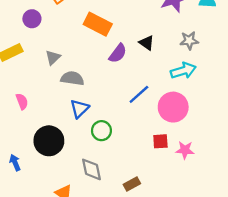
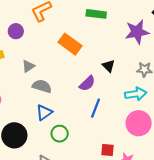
purple semicircle: (118, 53) -> (87, 83), moved
blue line: (139, 94) -> (95, 108), turned -36
pink circle: (173, 107) -> (139, 123), moved

